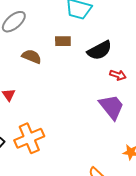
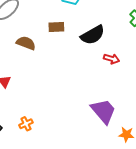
purple trapezoid: (112, 107) -> (103, 111), moved
orange cross: (29, 138) -> (26, 124), size x0.5

